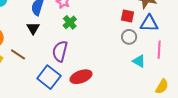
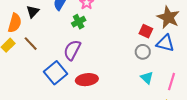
green cross: (70, 22) -> (79, 22), moved
black triangle: (33, 28) -> (33, 12), moved
pink line: (159, 50) -> (172, 82), moved

